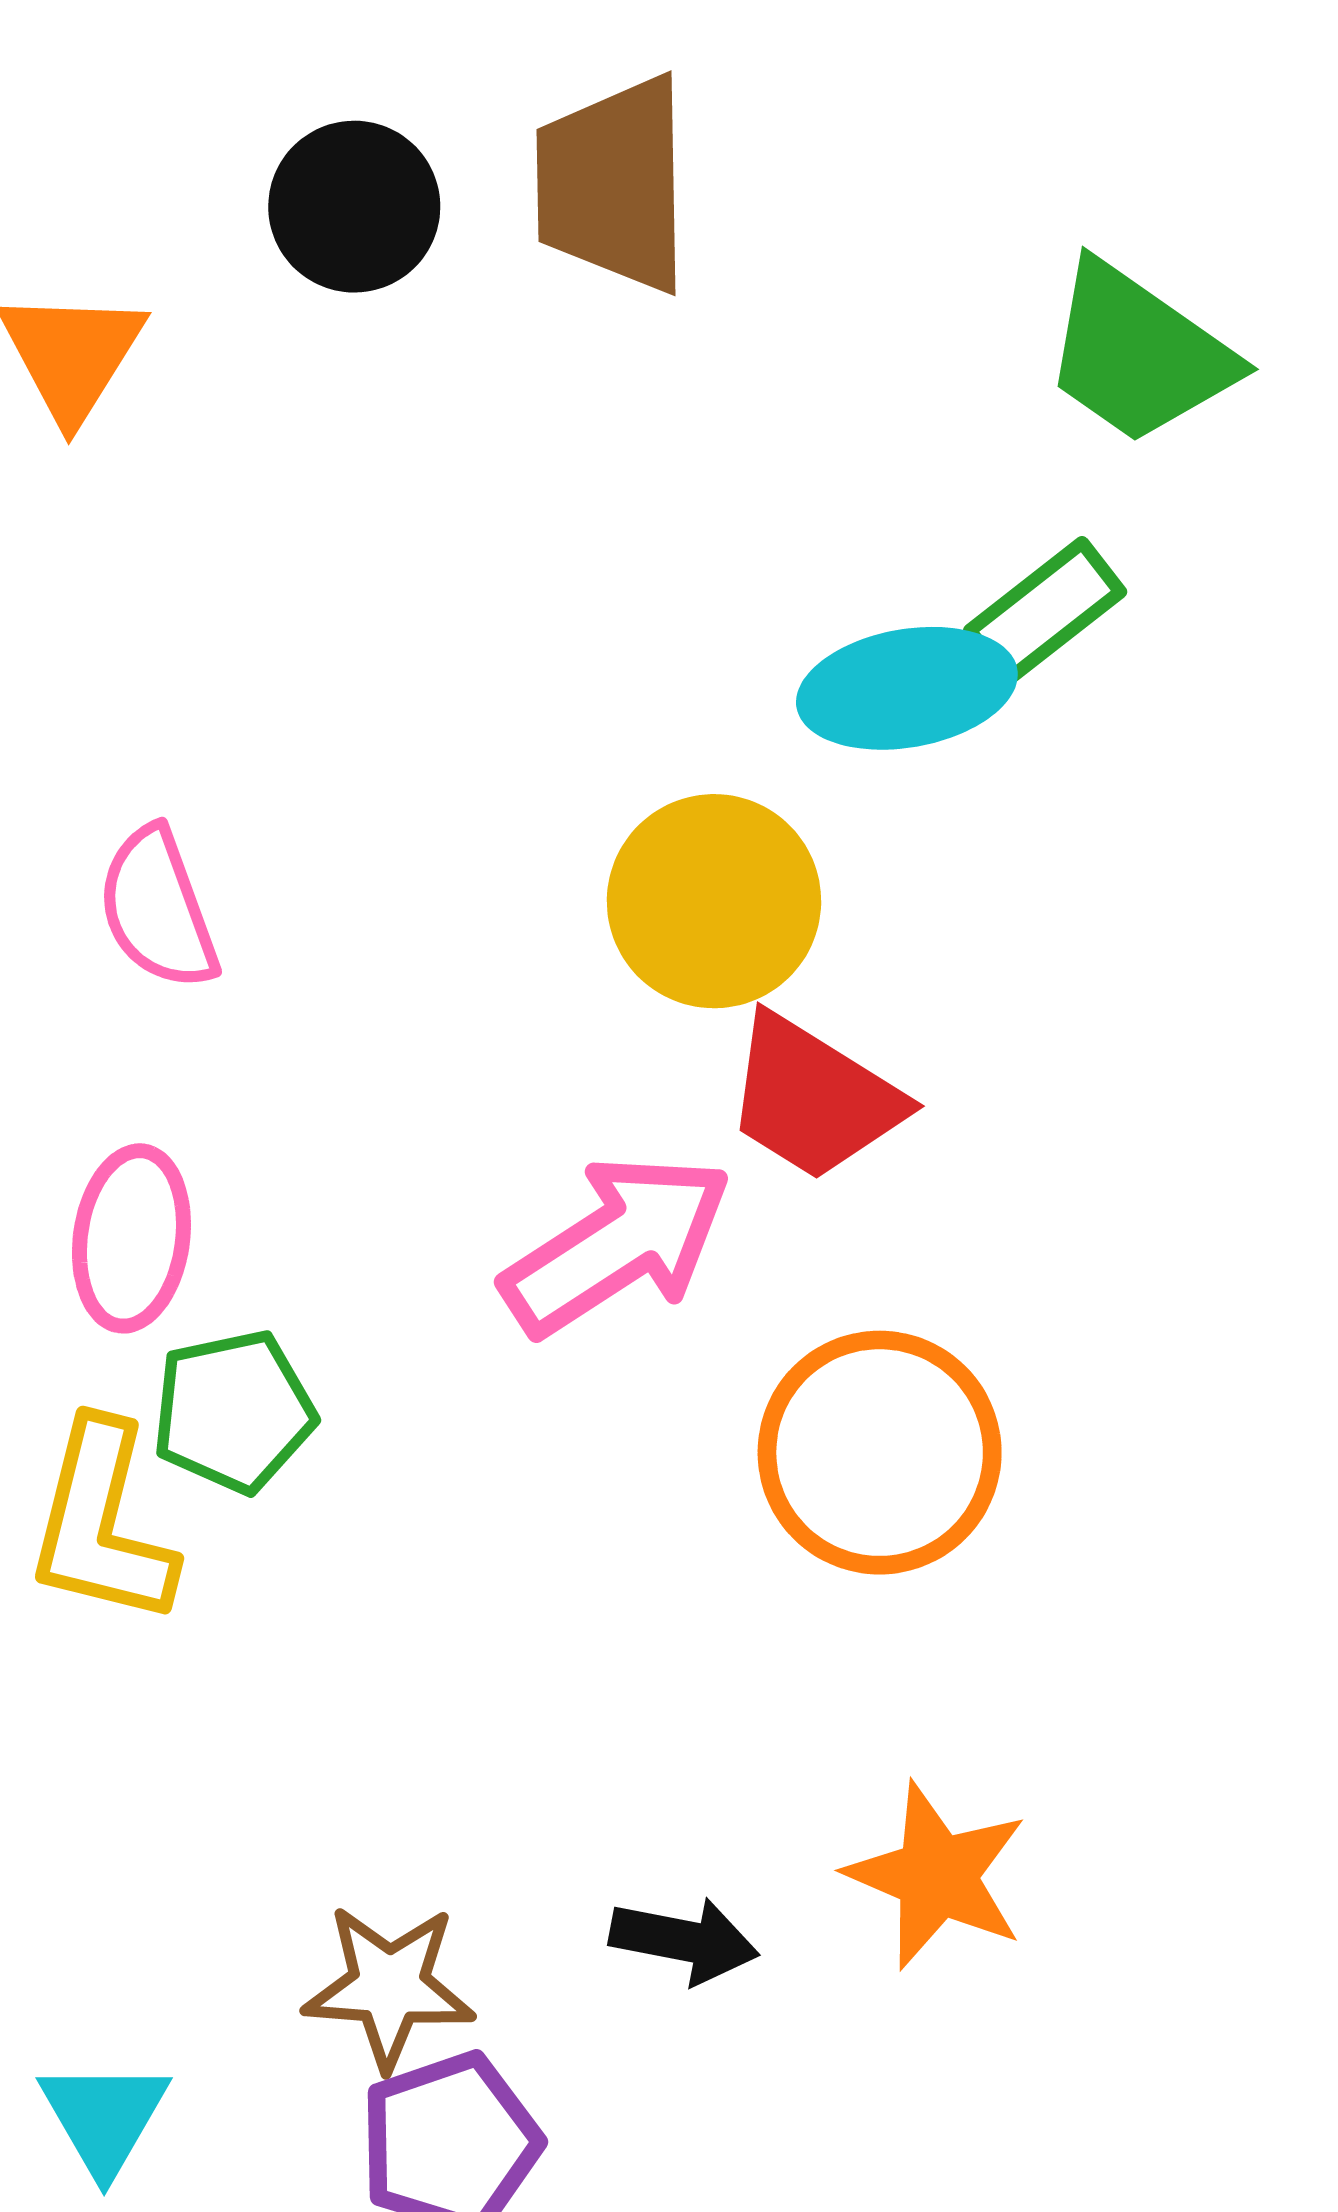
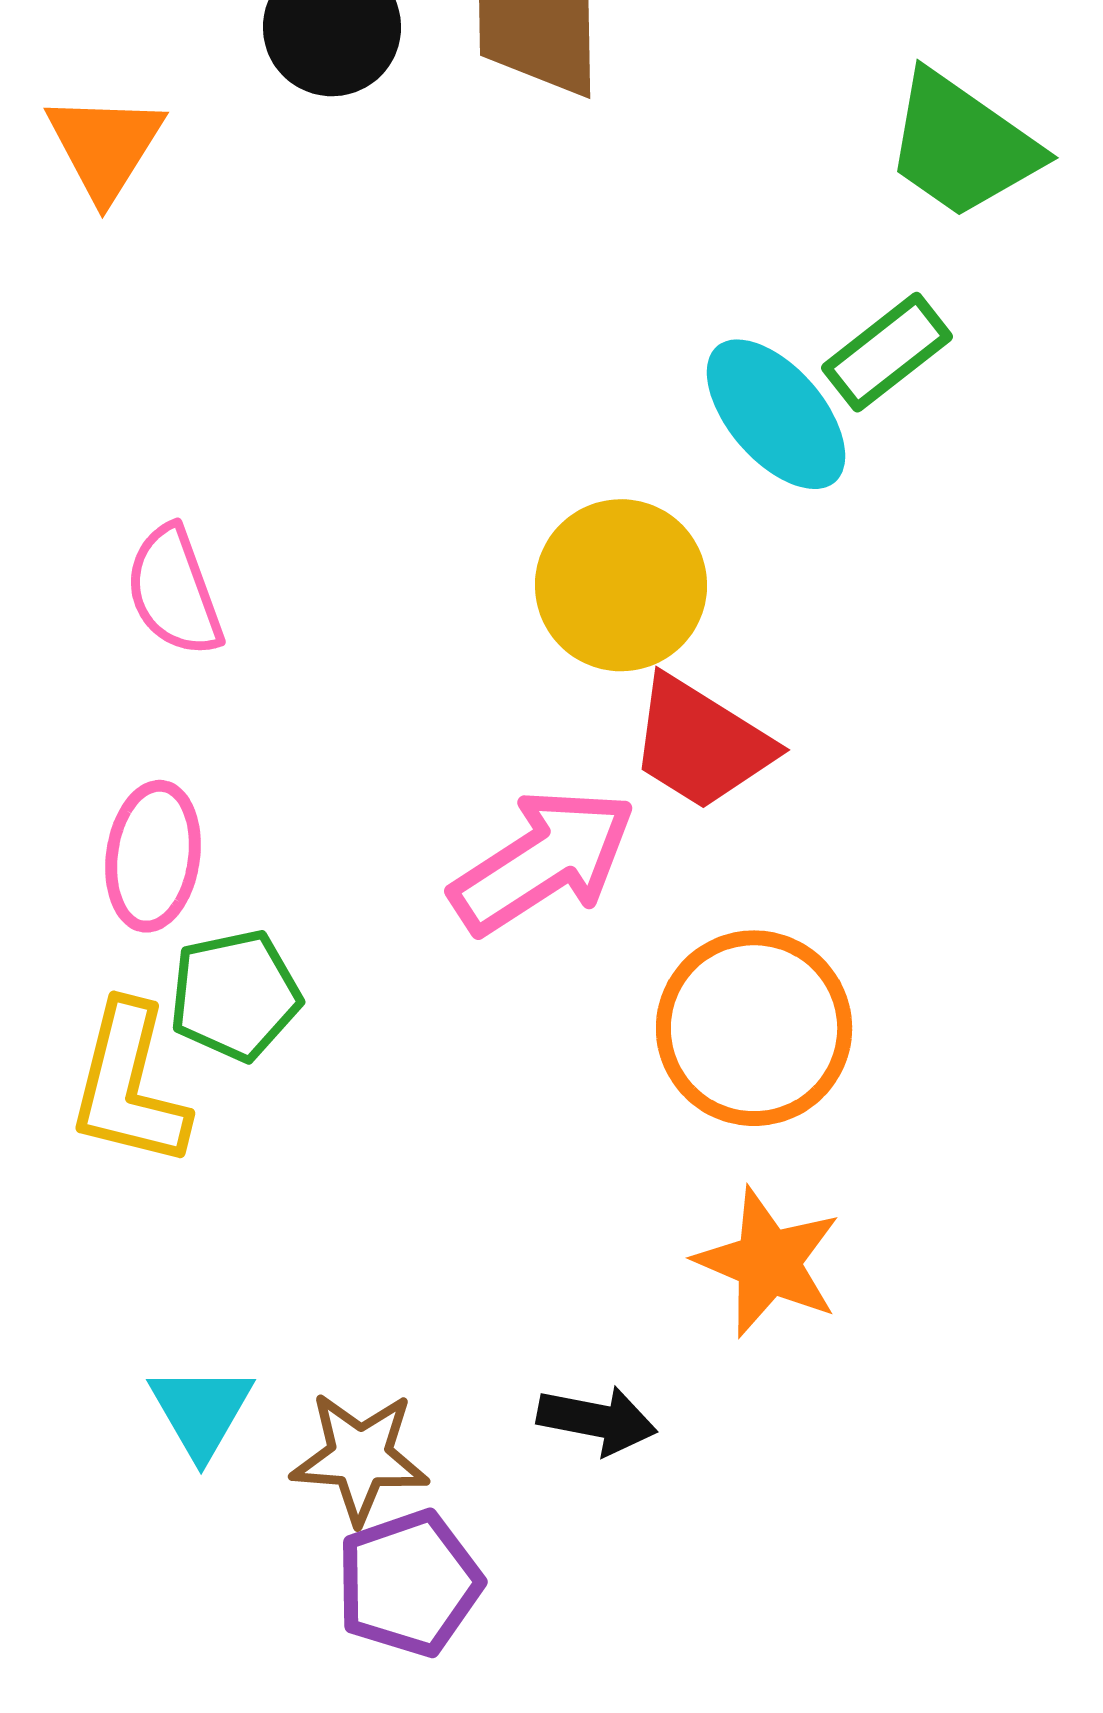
cyan ellipse: (907, 688) -> (776, 414), turned 59
orange star: (937, 1876) -> (768, 1262), moved
cyan triangle: (104, 2117) -> (201, 1411), moved

